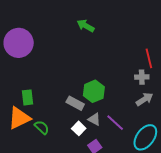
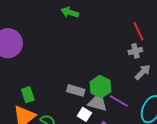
green hexagon: (94, 91) -> (100, 87), moved
gray triangle: (94, 119) -> (98, 102), size x1.5

